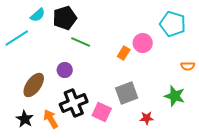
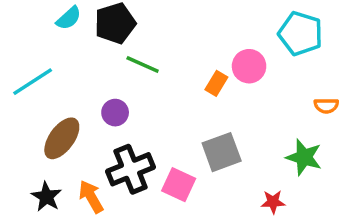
cyan line: (17, 38) -> (33, 82), moved
red star: (147, 118) -> (273, 202), moved

